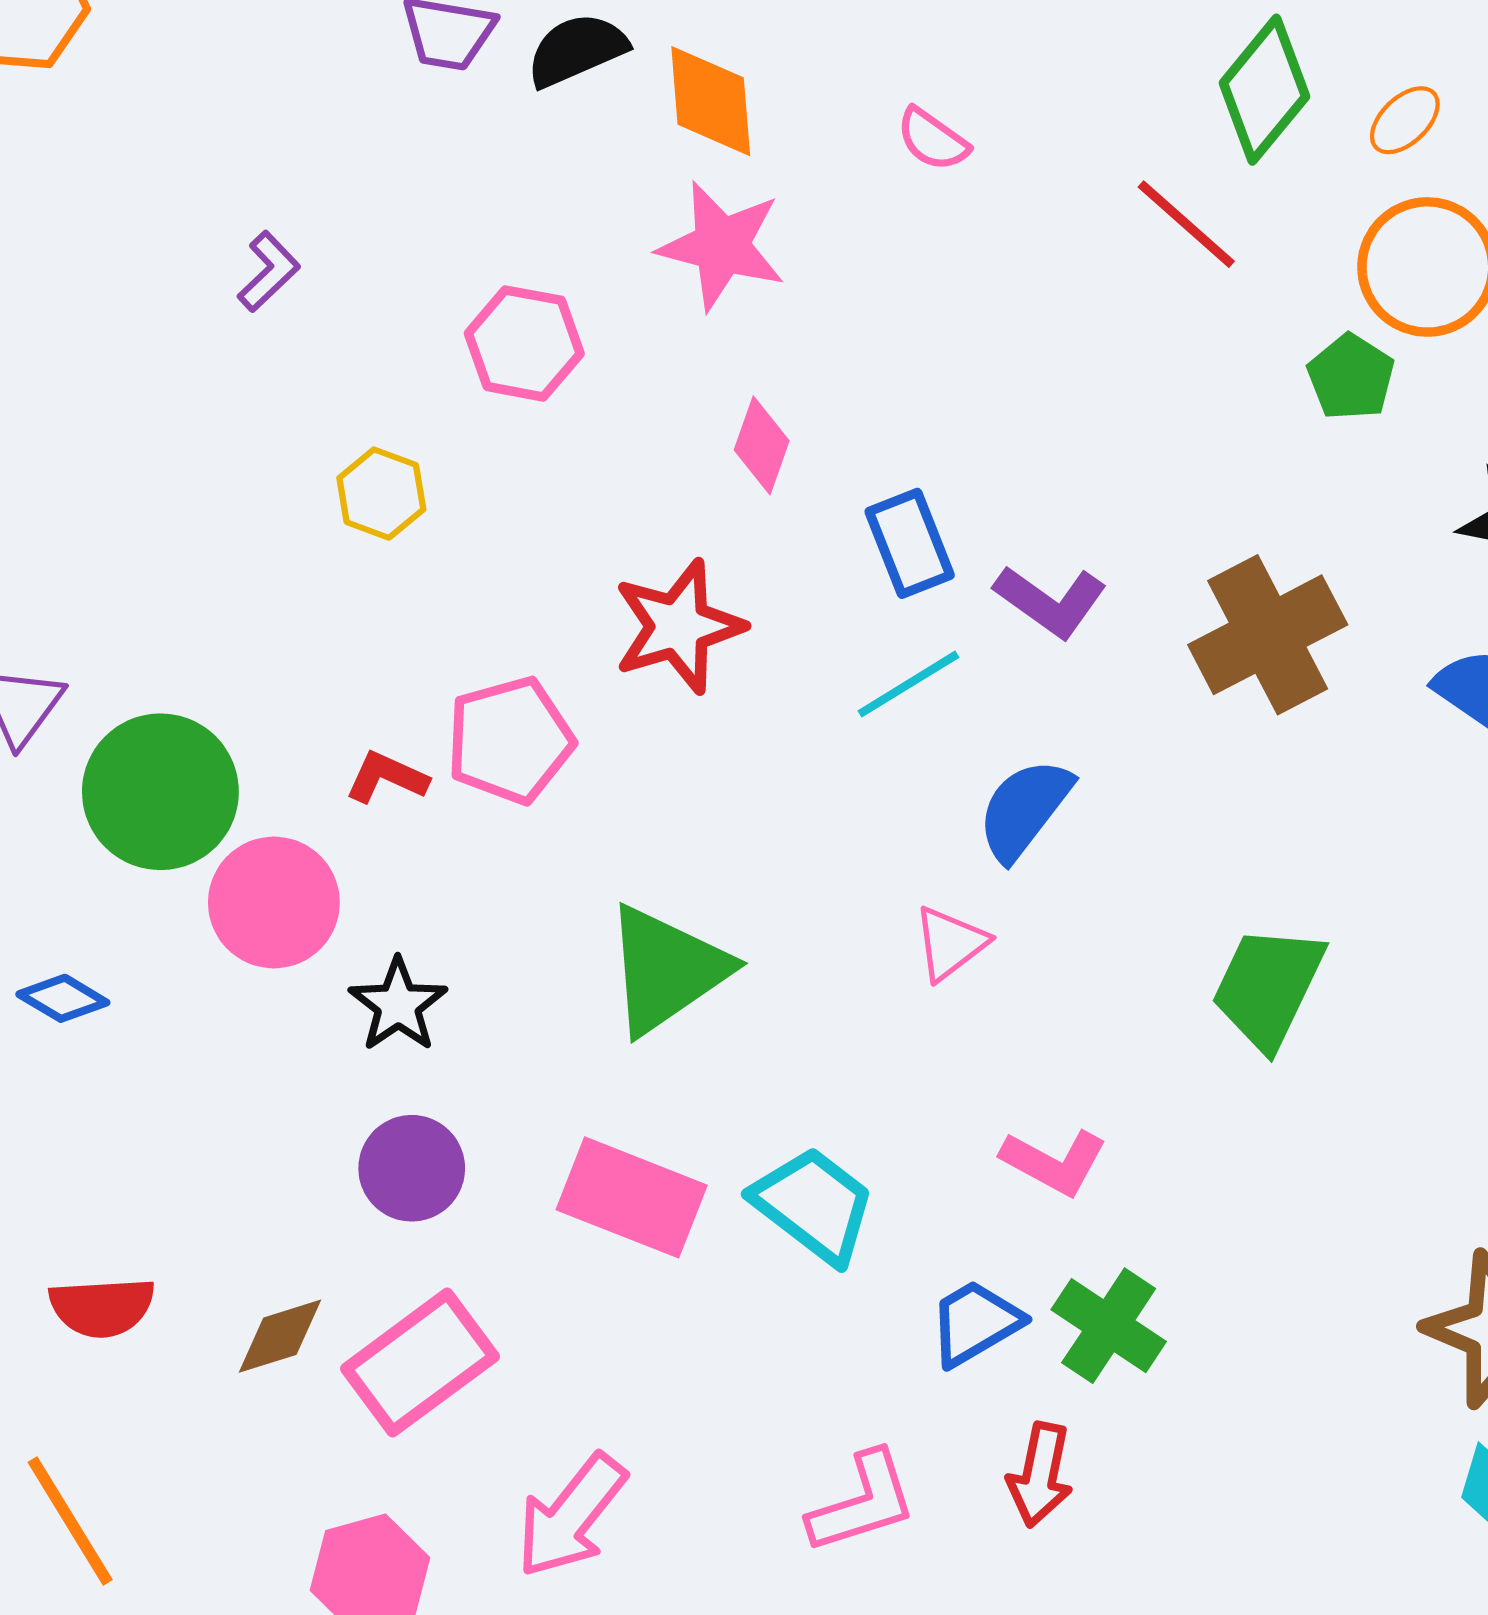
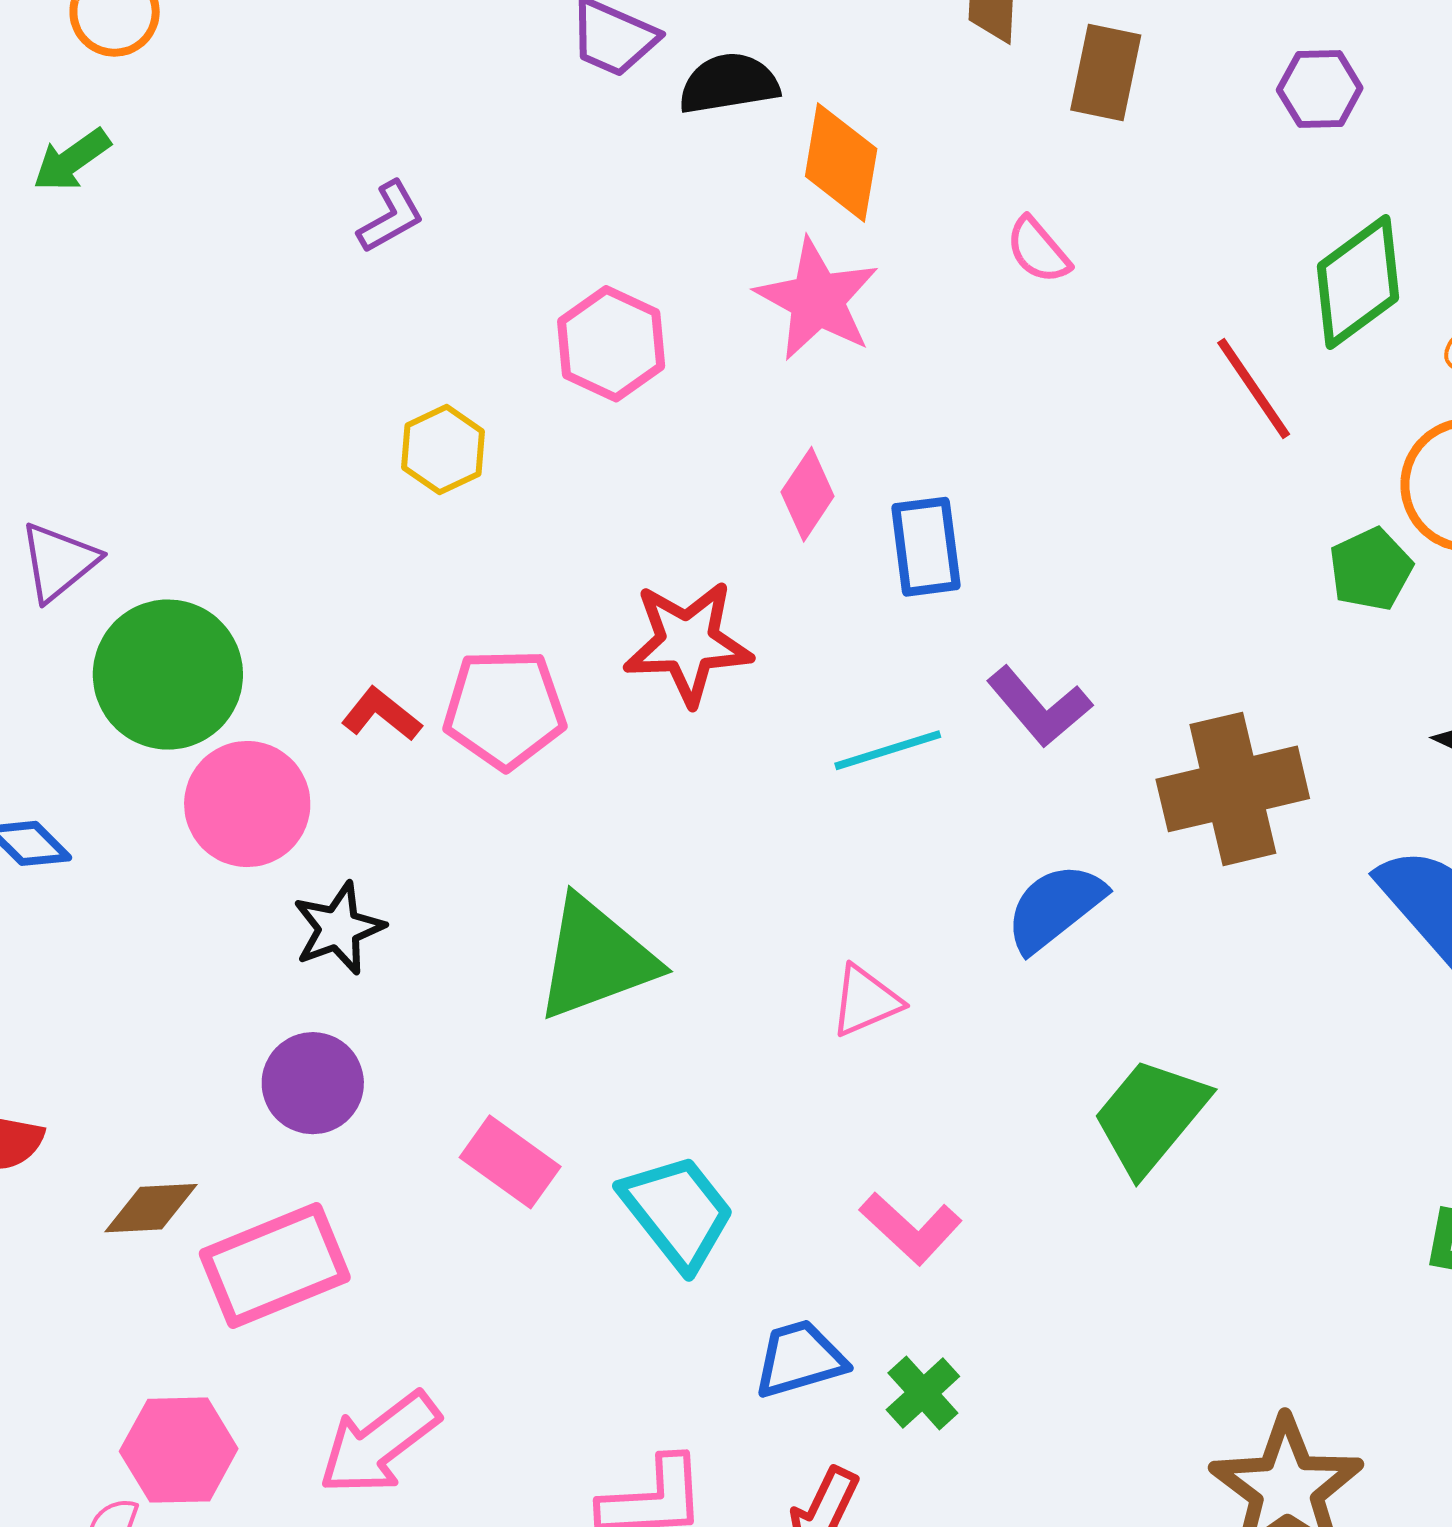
blue rectangle: (910, 543) -> (926, 547), moved
blue semicircle: (1024, 809) -> (1055, 907), moved
pink rectangle: (632, 1197) -> (510, 1162), size x0.7
green cross: (1109, 1326) -> (923, 1393), size x0.7

